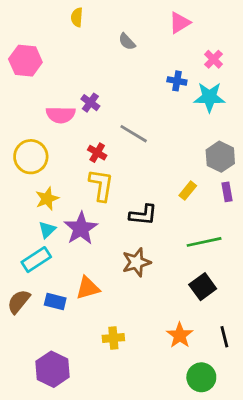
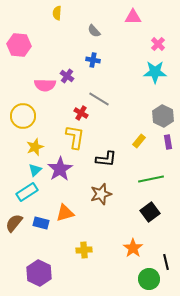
pink triangle: (180, 23) -> (133, 17), turned 30
blue cross: (177, 81) -> (93, 60), moved
red cross: (97, 153) -> (81, 113), moved
black line: (224, 337) -> (166, 262), moved

